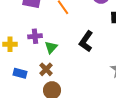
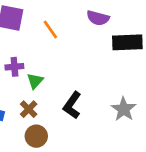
black L-shape: (86, 41) -> (72, 105), moved

